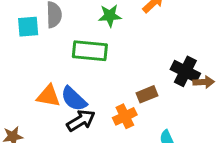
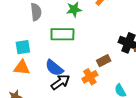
cyan square: (28, 27) -> (23, 47), moved
orange triangle: (49, 96) -> (22, 68), moved

